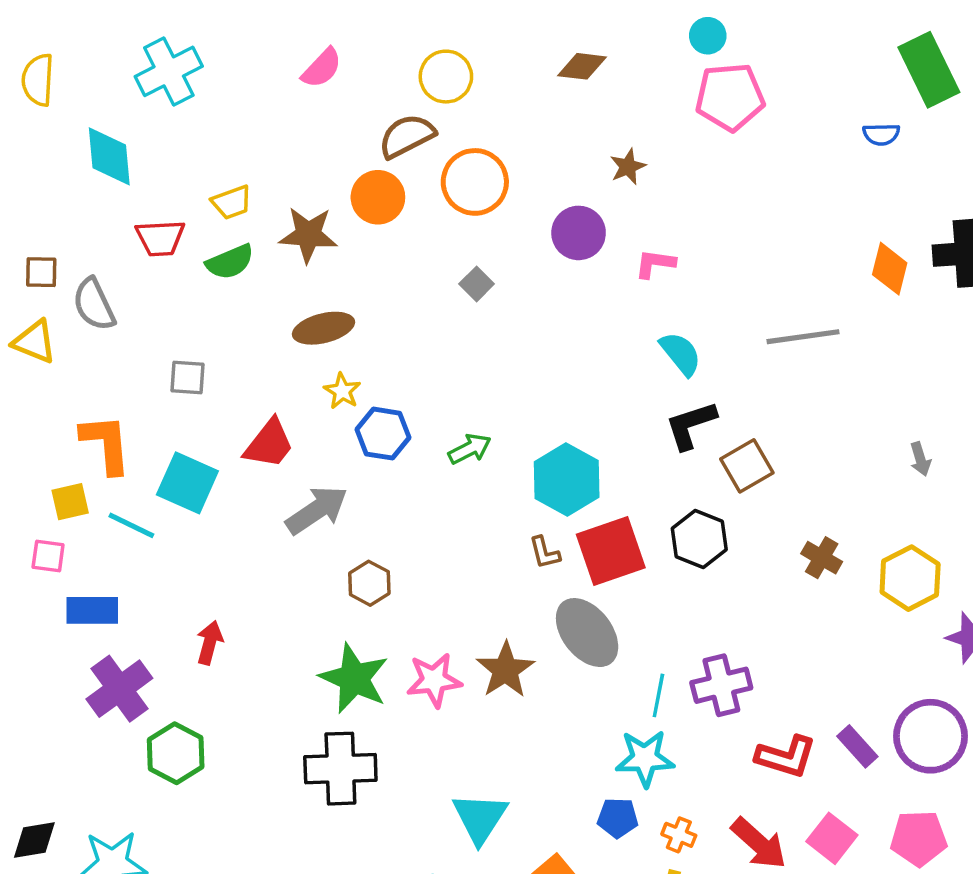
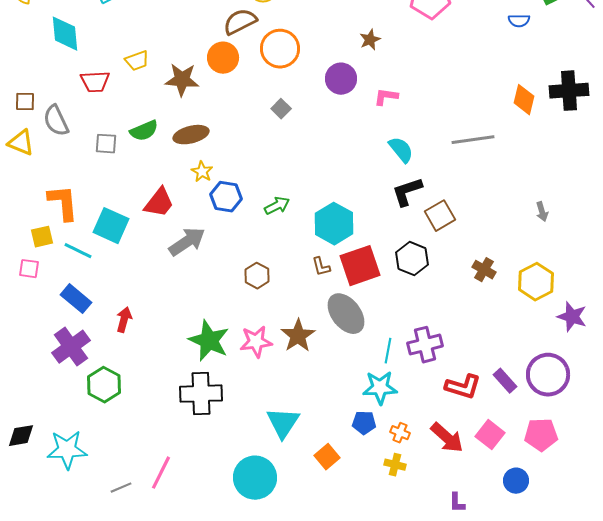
green semicircle: (230, 262) -> (144, 131), moved
gray square: (187, 377) -> (106, 144), moved
brown hexagon: (369, 583) -> (257, 276), moved
blue rectangle: (92, 610) -> (76, 299), moved, turned 40

